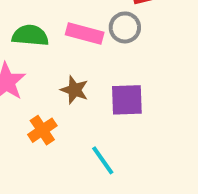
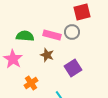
brown star: (75, 90) -> (47, 55), moved
purple square: (127, 100) -> (73, 68), turned -30

